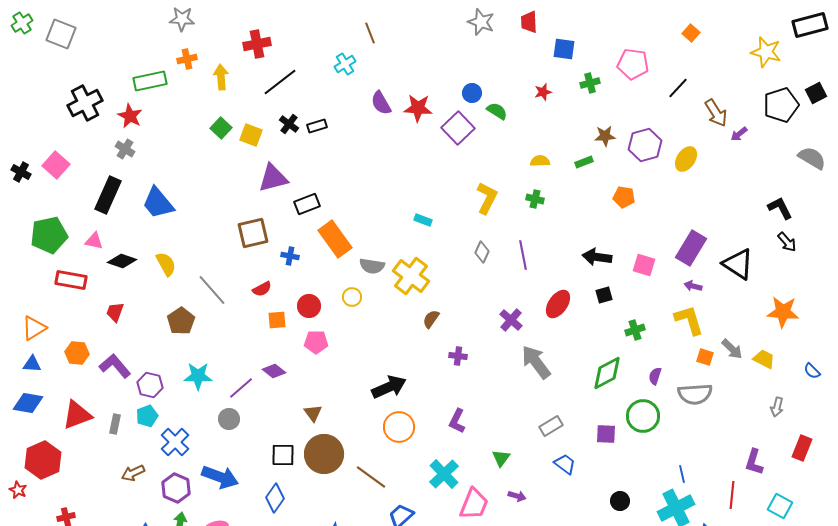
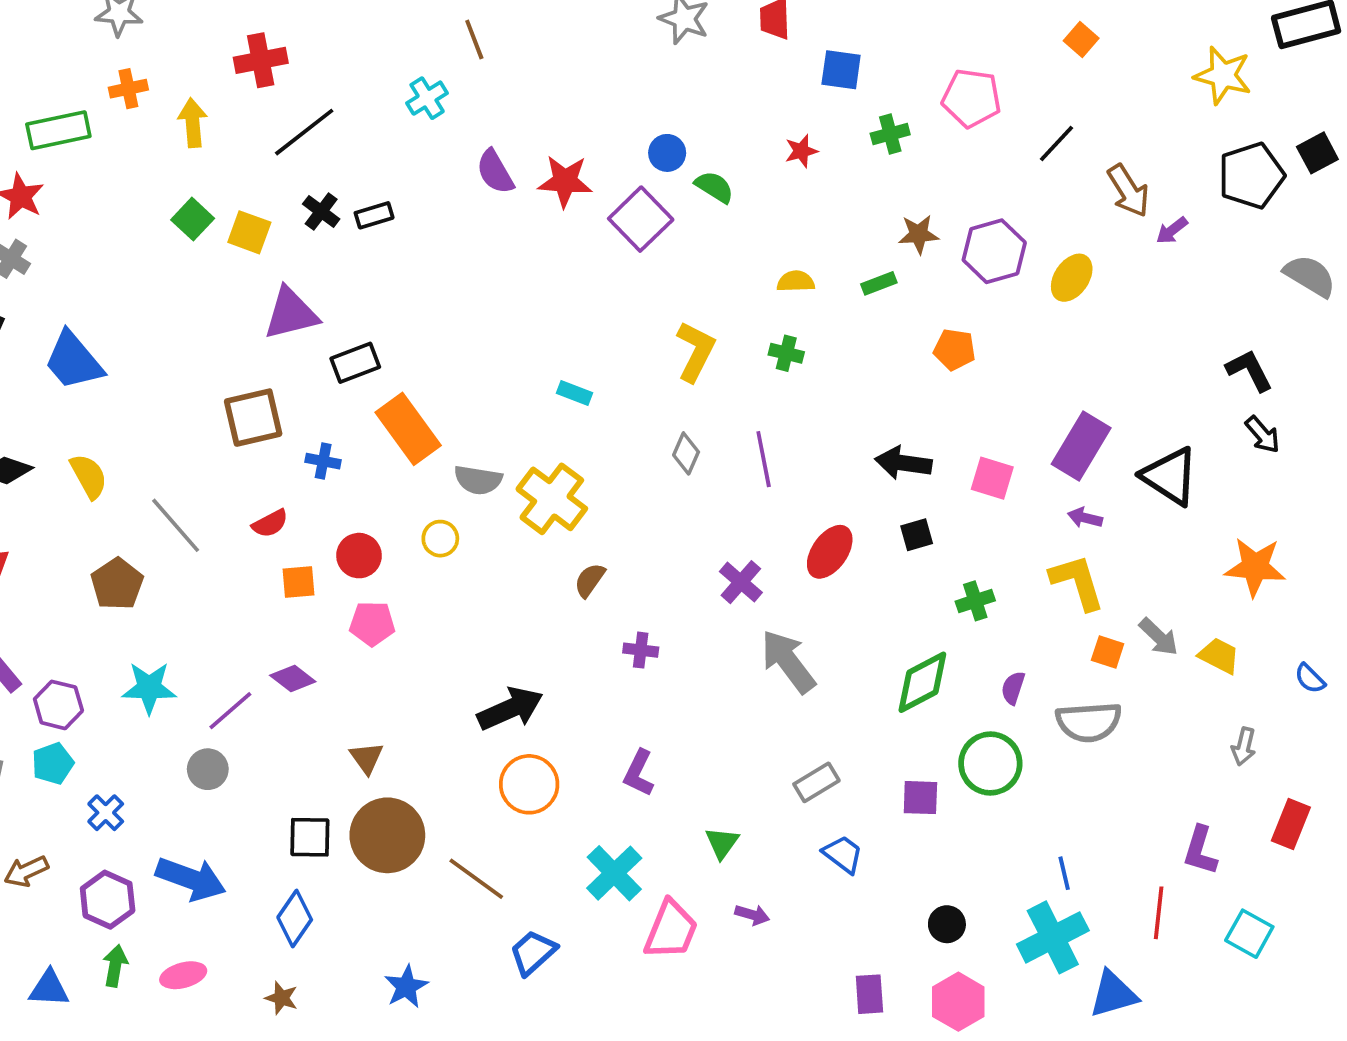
blue cross: (175, 442) -> (106, 813), size x0.7

